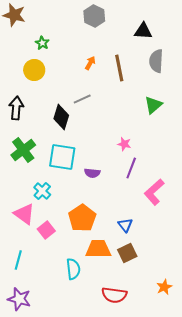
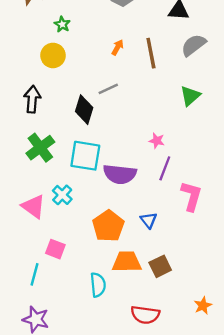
gray semicircle: (156, 61) -> (194, 45), turned 50
purple semicircle: (92, 173) -> (120, 174), size x1.8
pink L-shape: (154, 192) -> (191, 196), turned 148
pink triangle: (24, 214) -> (33, 206), moved
blue triangle: (125, 225) -> (149, 220), moved
pink square: (46, 230) -> (55, 249), moved, turned -30

